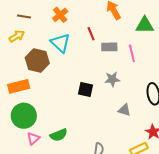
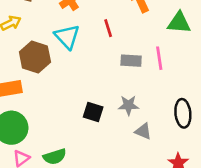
gray rectangle: (109, 47) -> (131, 61), moved
gray star: (112, 79) -> (128, 105), moved
black square: (86, 90) -> (93, 112), moved

